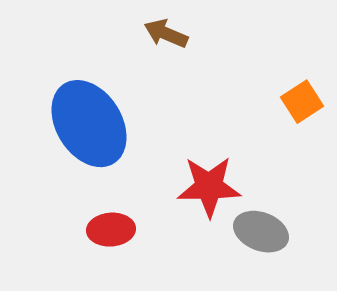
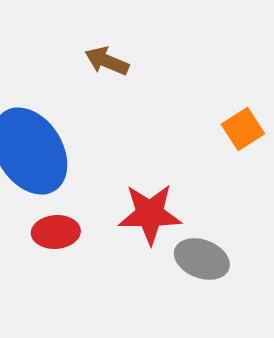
red ellipse: (111, 230) -> (56, 232), moved

